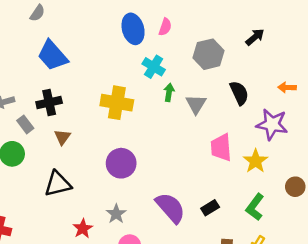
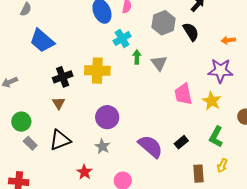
cyan cross: (154, 67) -> (122, 38), turned 36
black semicircle: (239, 93) -> (191, 32), moved
black cross: (49, 102) -> (63, 77), moved
gray rectangle: (25, 124) -> (30, 143), moved
gray star: (116, 214) -> (102, 146), moved

